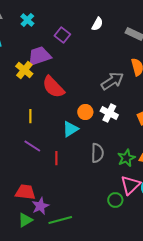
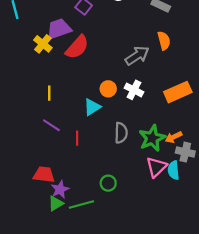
red semicircle: (53, 87) -> (77, 47), moved, turned -95
green star: (126, 158) -> (152, 138), size x1.4
green circle: (115, 200) -> (108, 183), moved
green triangle: (25, 220) -> (56, 203), moved

